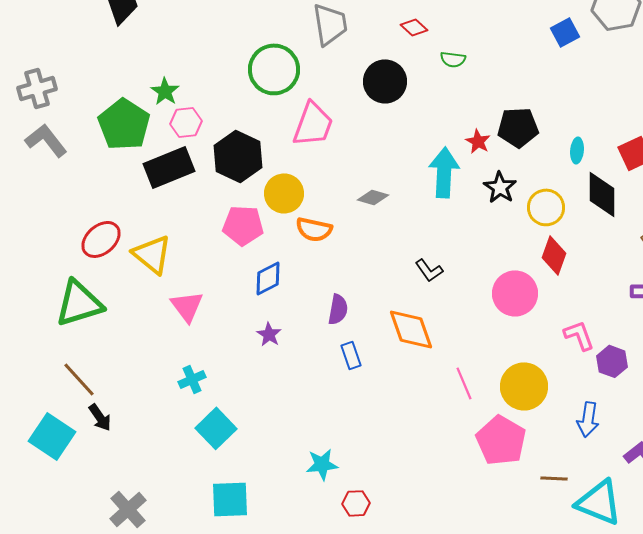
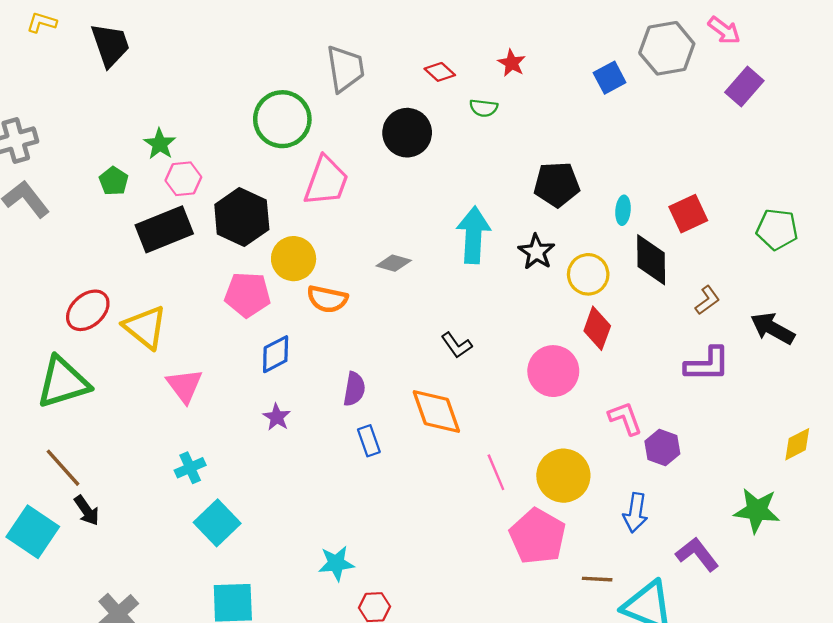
green pentagon: (124, 124) -> (114, 181), size x0.5
red star: (478, 141) -> (512, 63), moved

